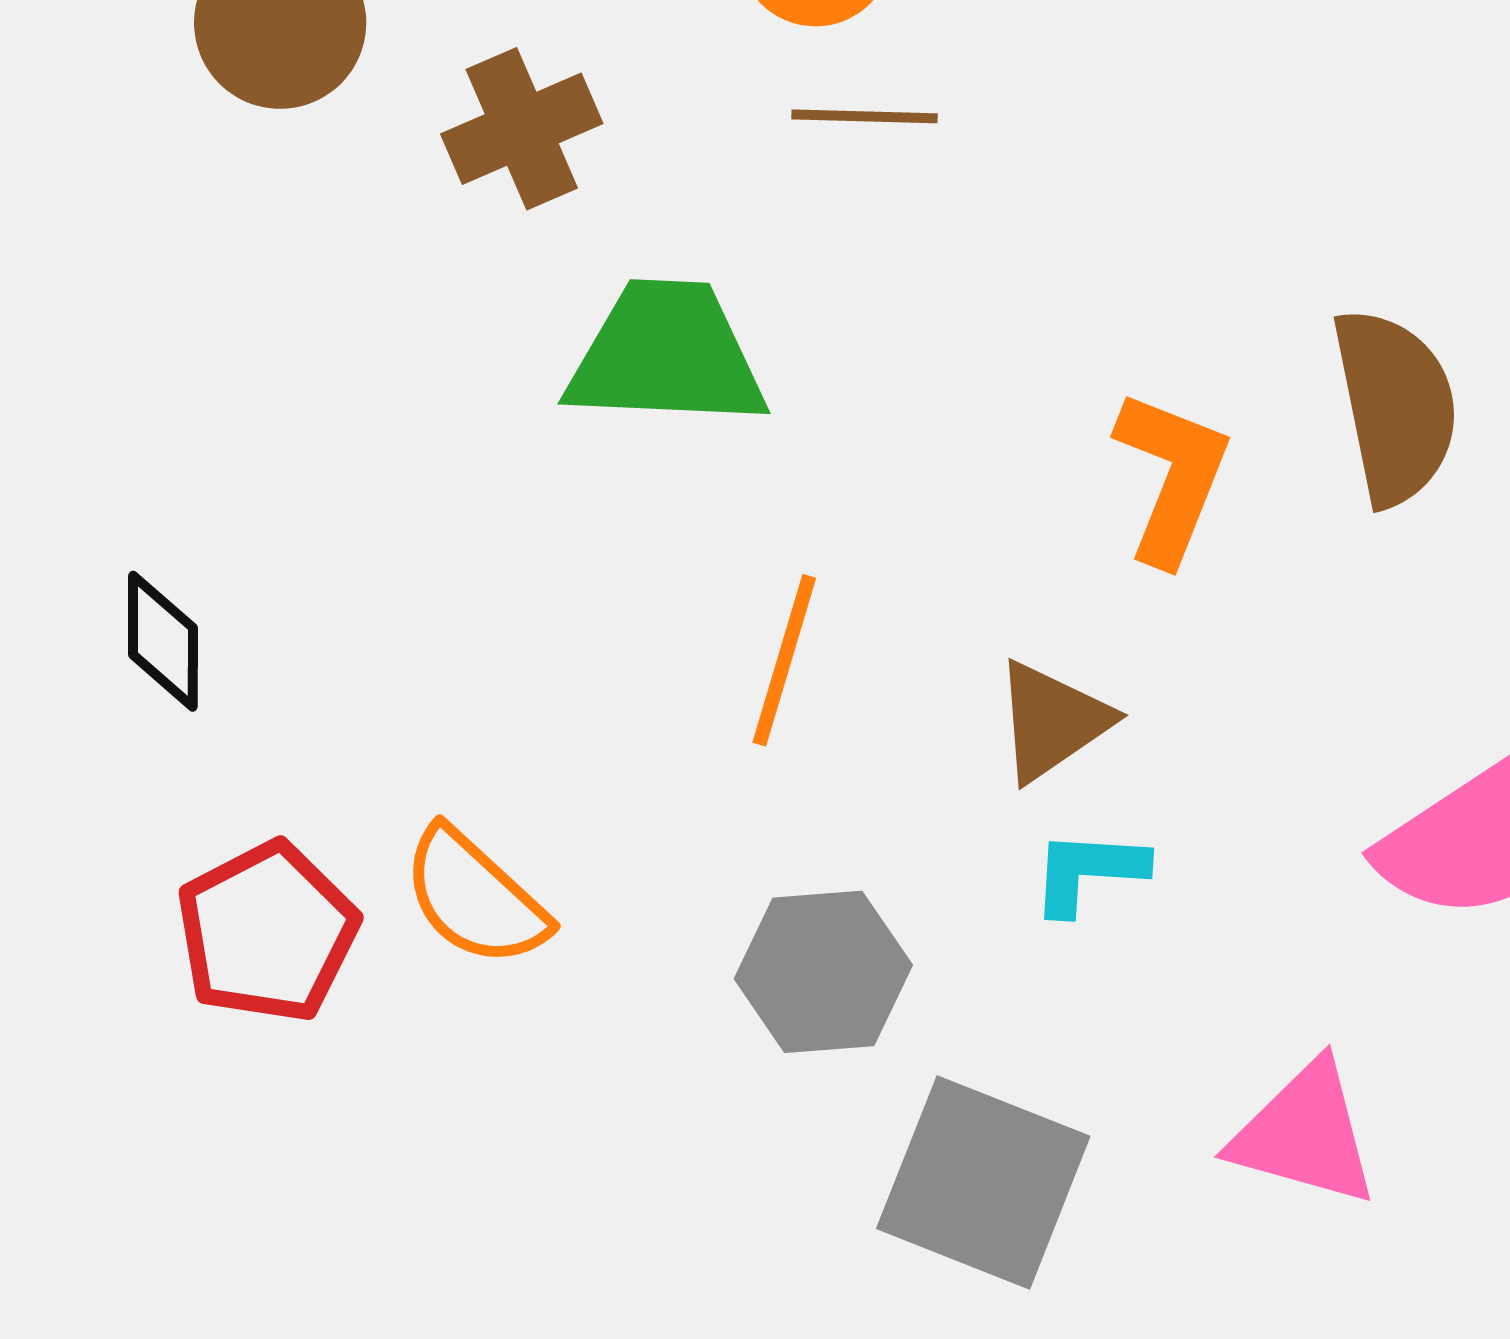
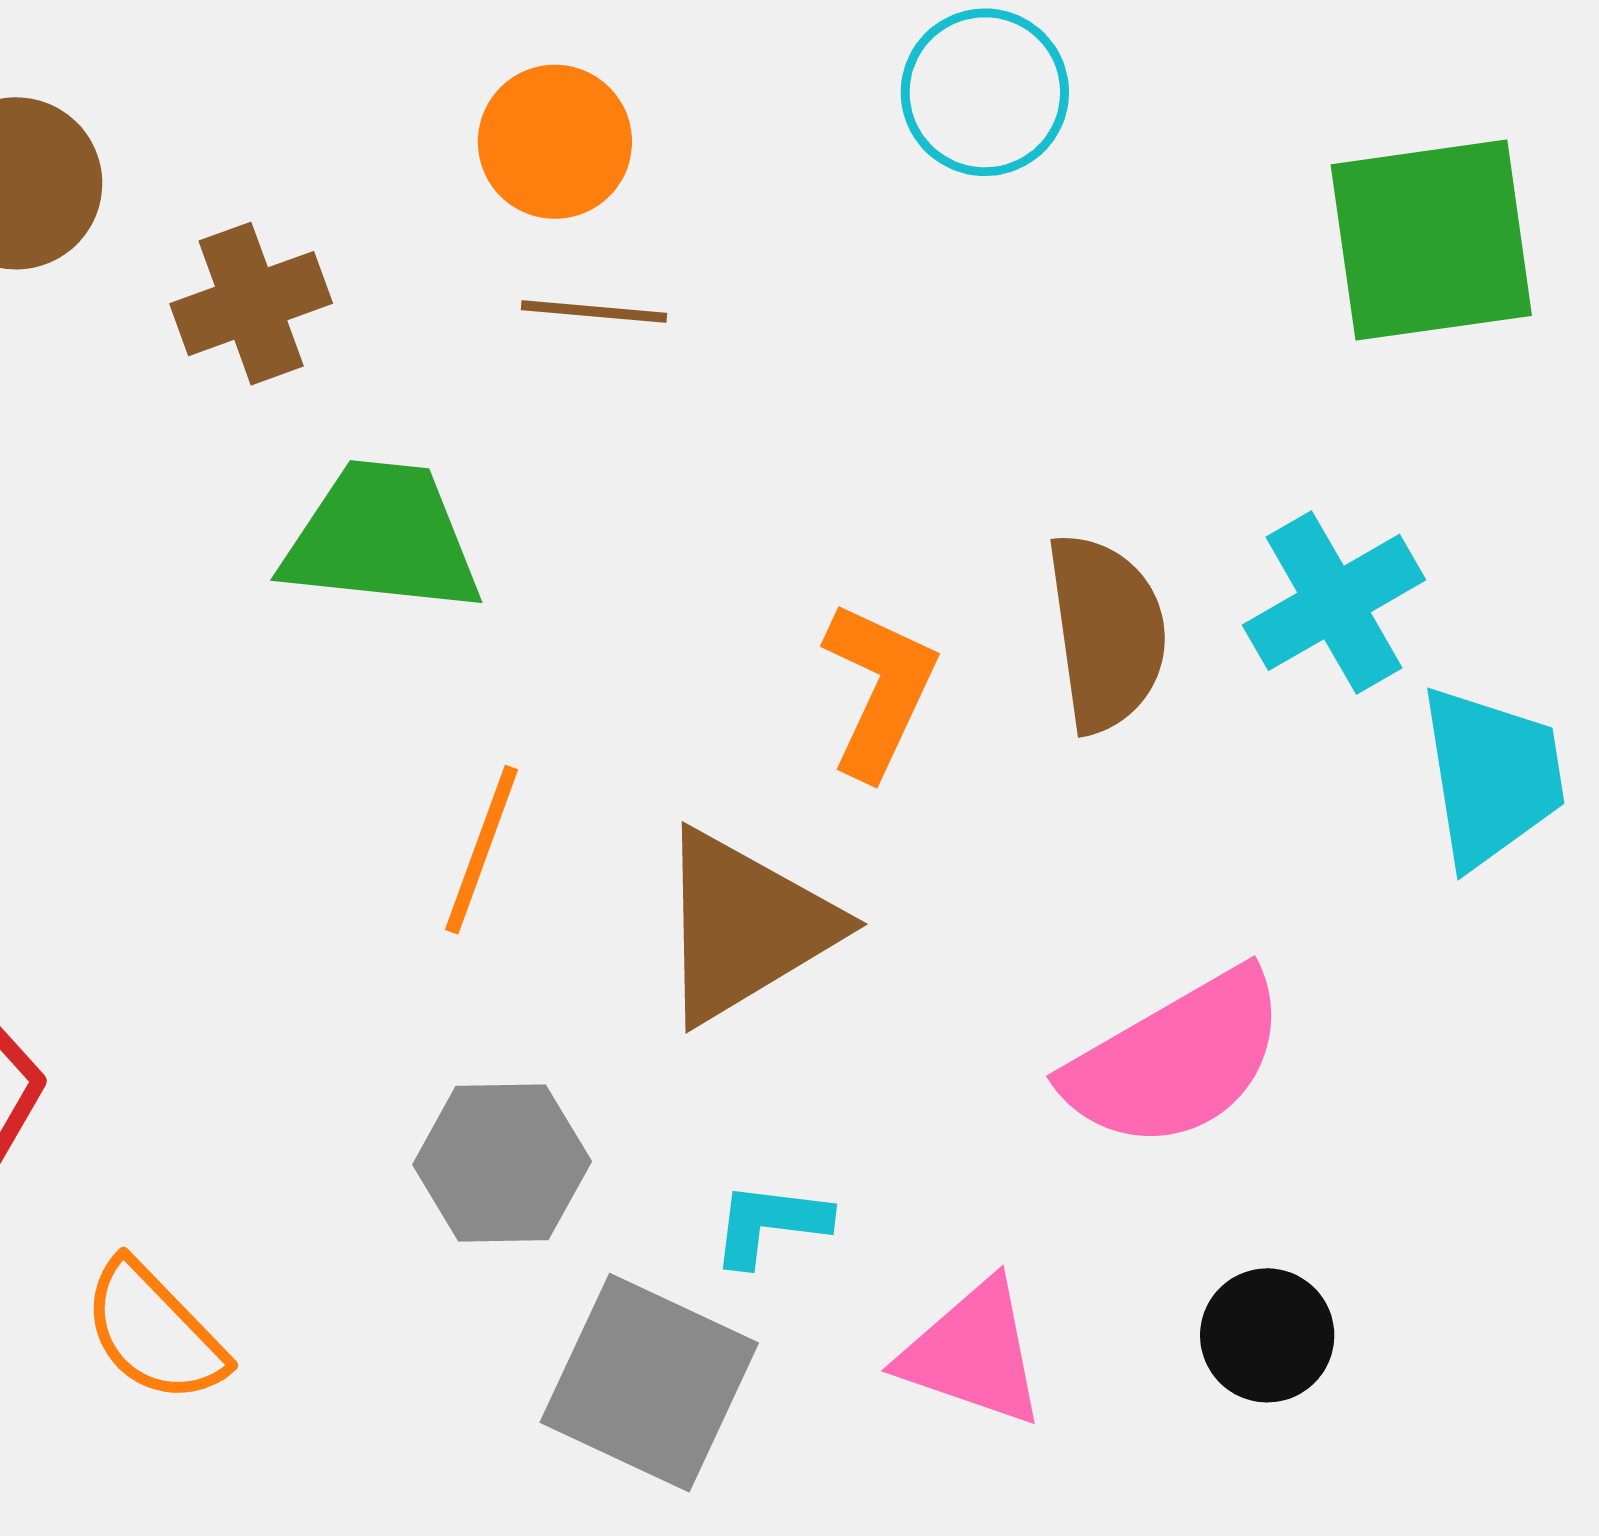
brown triangle: (1052, 721) -> (745, 926), size x1.6
cyan L-shape: (1088, 872) -> (770, 1224), moved
orange semicircle: (475, 897) -> (154, 1332), moved

